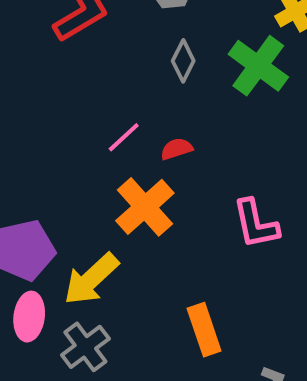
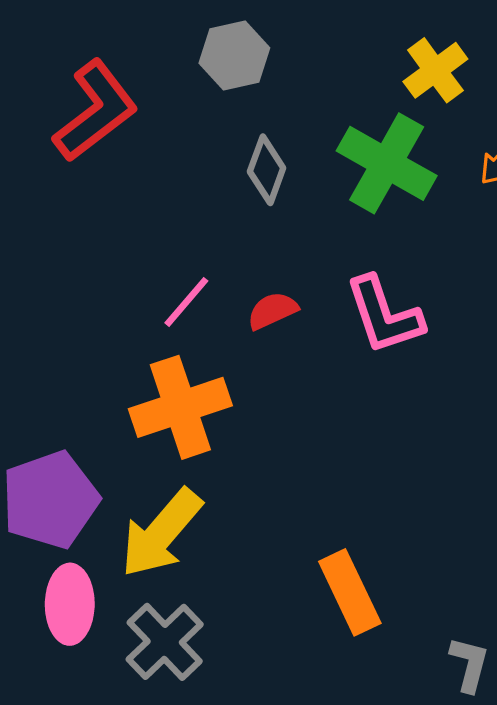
orange cross: (145, 207) -> (180, 407), moved, turned 30
pink L-shape: (256, 224) -> (384, 315), moved

